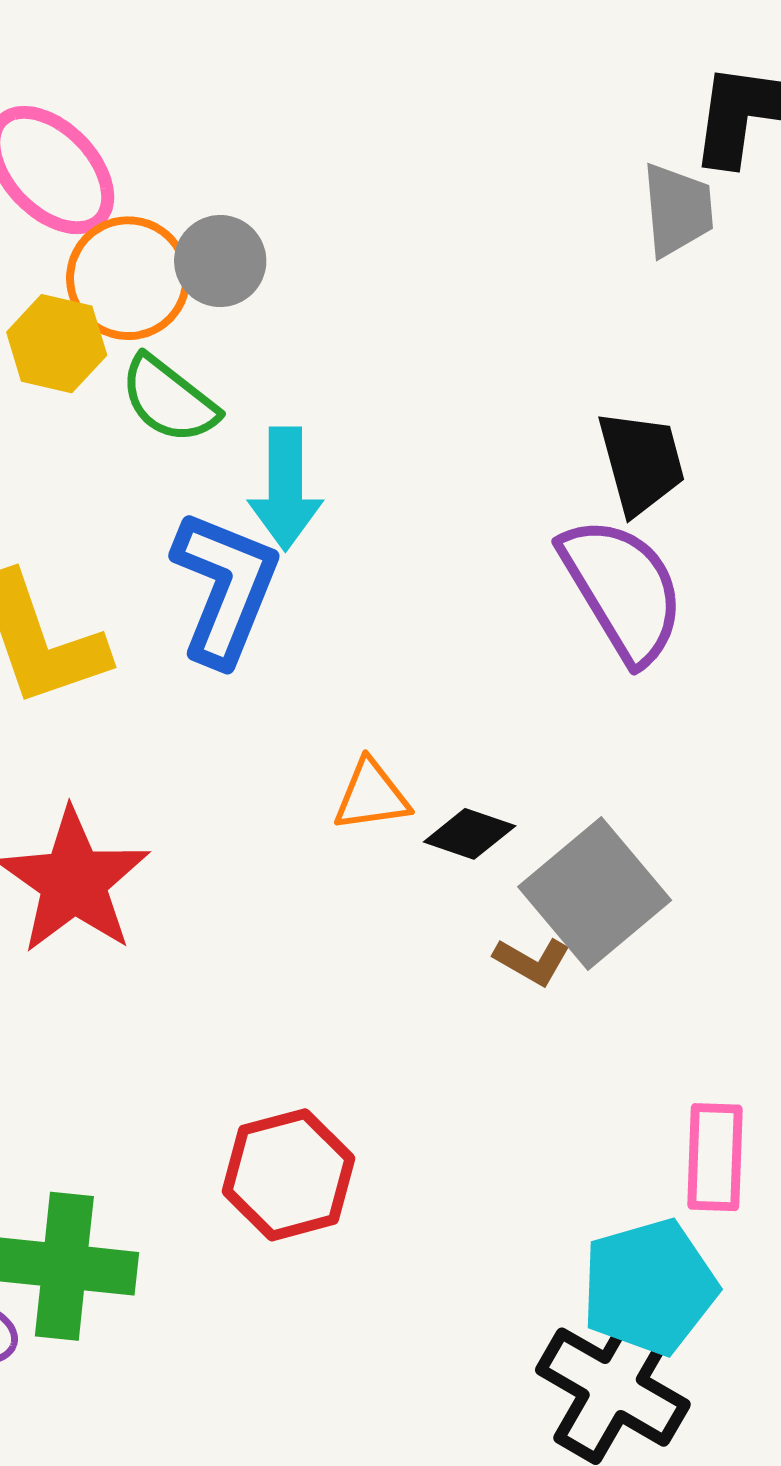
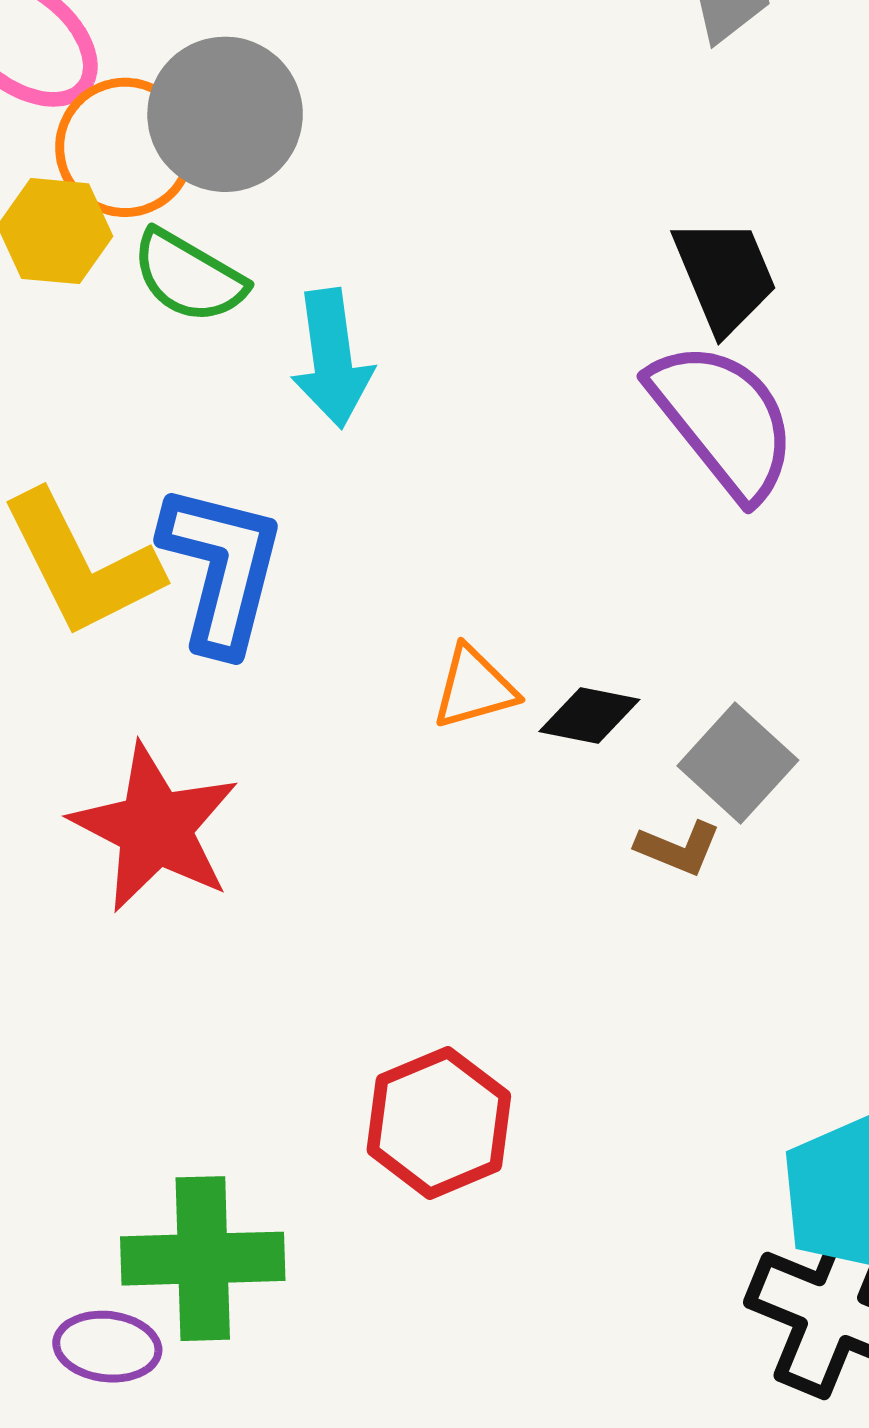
gray circle: (220, 261) -> (225, 114), size x1.5
blue L-shape: (225, 588) -> (222, 568), moved
gray square: (595, 893) -> (738, 763), size x0.7

